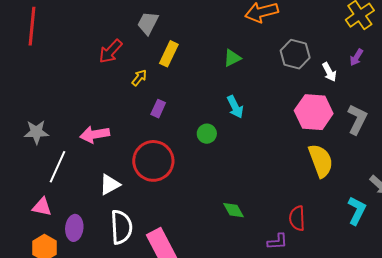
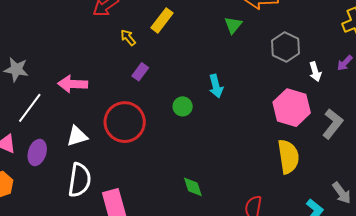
green triangle: (232, 58) -> (233, 25), moved, turned -36
yellow arrow: (139, 78) -> (128, 38), turned -90
purple ellipse: (74, 228) -> (37, 152), moved

